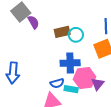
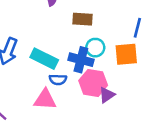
cyan circle: (76, 35) -> (95, 48), moved
cyan rectangle: (71, 89) -> (44, 59), moved, size x1.5

